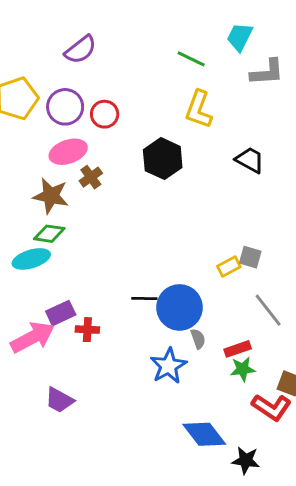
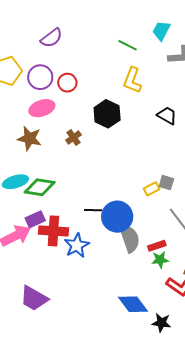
brown cross: (91, 177) -> (74, 137), moved
green diamond: (49, 234) -> (40, 187), moved, size x1.4
red cross: (87, 330) -> (53, 231), size x1.8
gray semicircle: (198, 339) -> (130, 238), size x2.0
blue star: (168, 366) -> (77, 245), moved
purple trapezoid: (59, 400) -> (34, 298), moved, size x1.4

